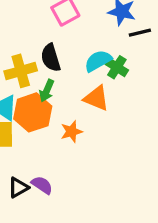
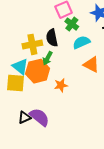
green cross: (117, 67) -> (72, 24), moved
orange triangle: (96, 98) -> (91, 65), moved
purple semicircle: (42, 185) -> (39, 117), size x1.5

